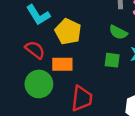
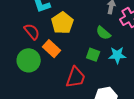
orange rectangle: (62, 64) -> (52, 49), turned 30
red trapezoid: (82, 98) -> (76, 77), moved

